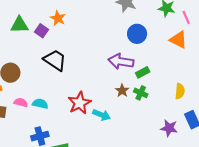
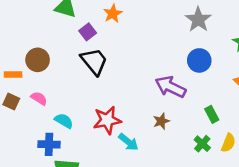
purple square: (42, 31) -> (88, 32), moved
green rectangle: (143, 72) -> (212, 114), moved, turned 72
green cross: (141, 93) -> (202, 144), moved
cyan semicircle: (40, 104) -> (64, 121), moved

